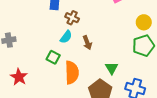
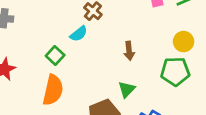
brown arrow: (87, 43) -> (129, 51), moved
orange semicircle: (72, 72) -> (53, 90), moved

